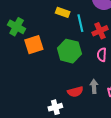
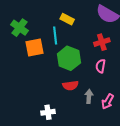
cyan line: (80, 23) -> (55, 36), moved
red semicircle: (75, 92) -> (70, 85), moved

